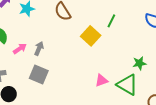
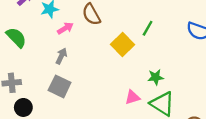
pink arrow: (20, 49) -> (65, 28), moved
green star: (139, 63) -> (156, 77), moved

